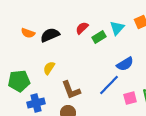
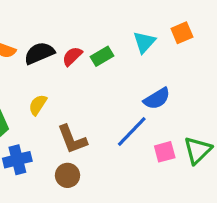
red semicircle: (82, 28) -> (72, 56), moved
green rectangle: (99, 37) -> (102, 56), moved

